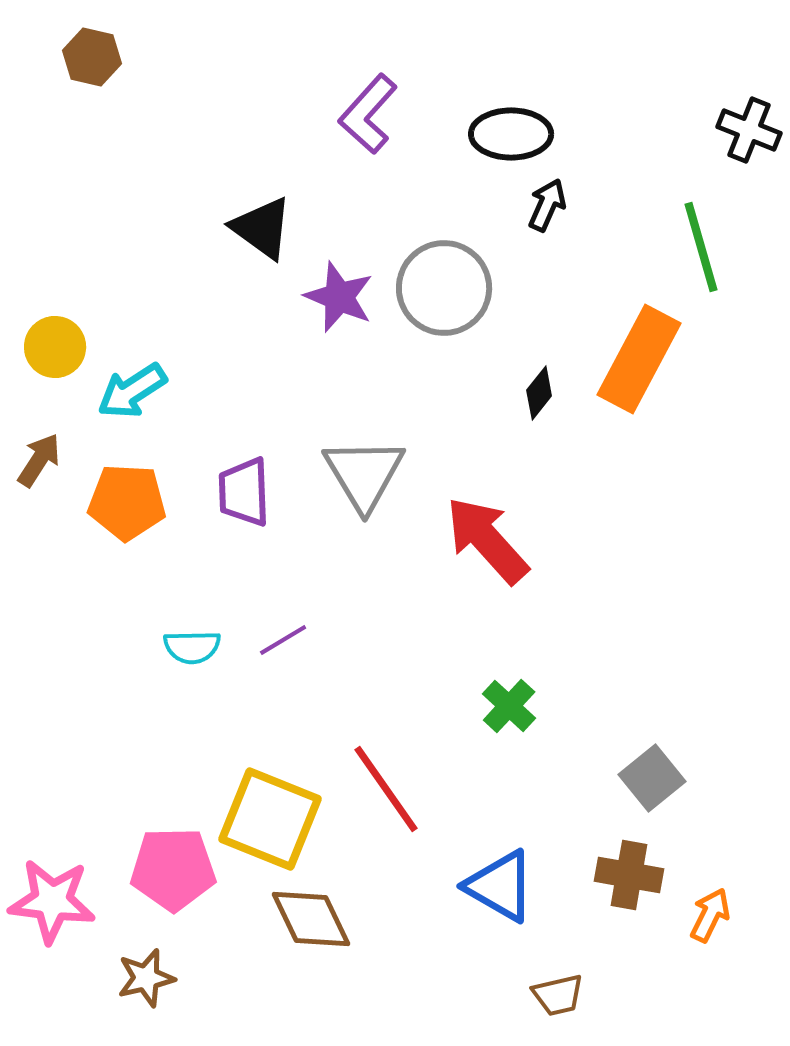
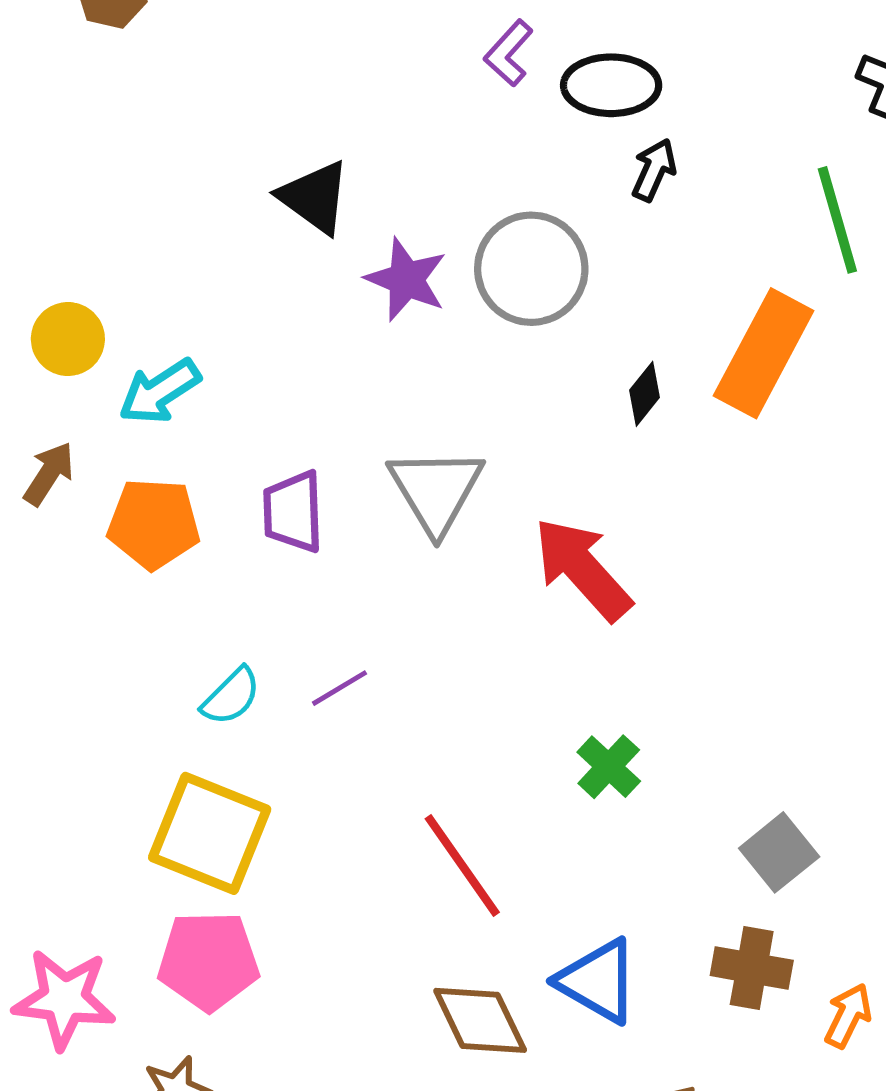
purple L-shape: (368, 114) -> (509, 53), moved, size x0.7
cyan semicircle: (192, 647) -> (231, 696), turned -44
yellow square: (270, 819) -> (210, 833), moved
brown diamond: (311, 919) -> (480, 1020), moved

